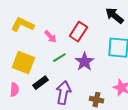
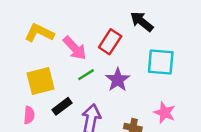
black arrow: (114, 16) -> (142, 22), moved
pink arrow: (50, 37) -> (75, 48), size x1.5
yellow square: (23, 63) -> (40, 81), turned -35

